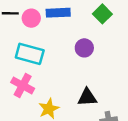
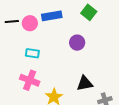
cyan rectangle: (30, 54) -> (32, 53), size x0.6

